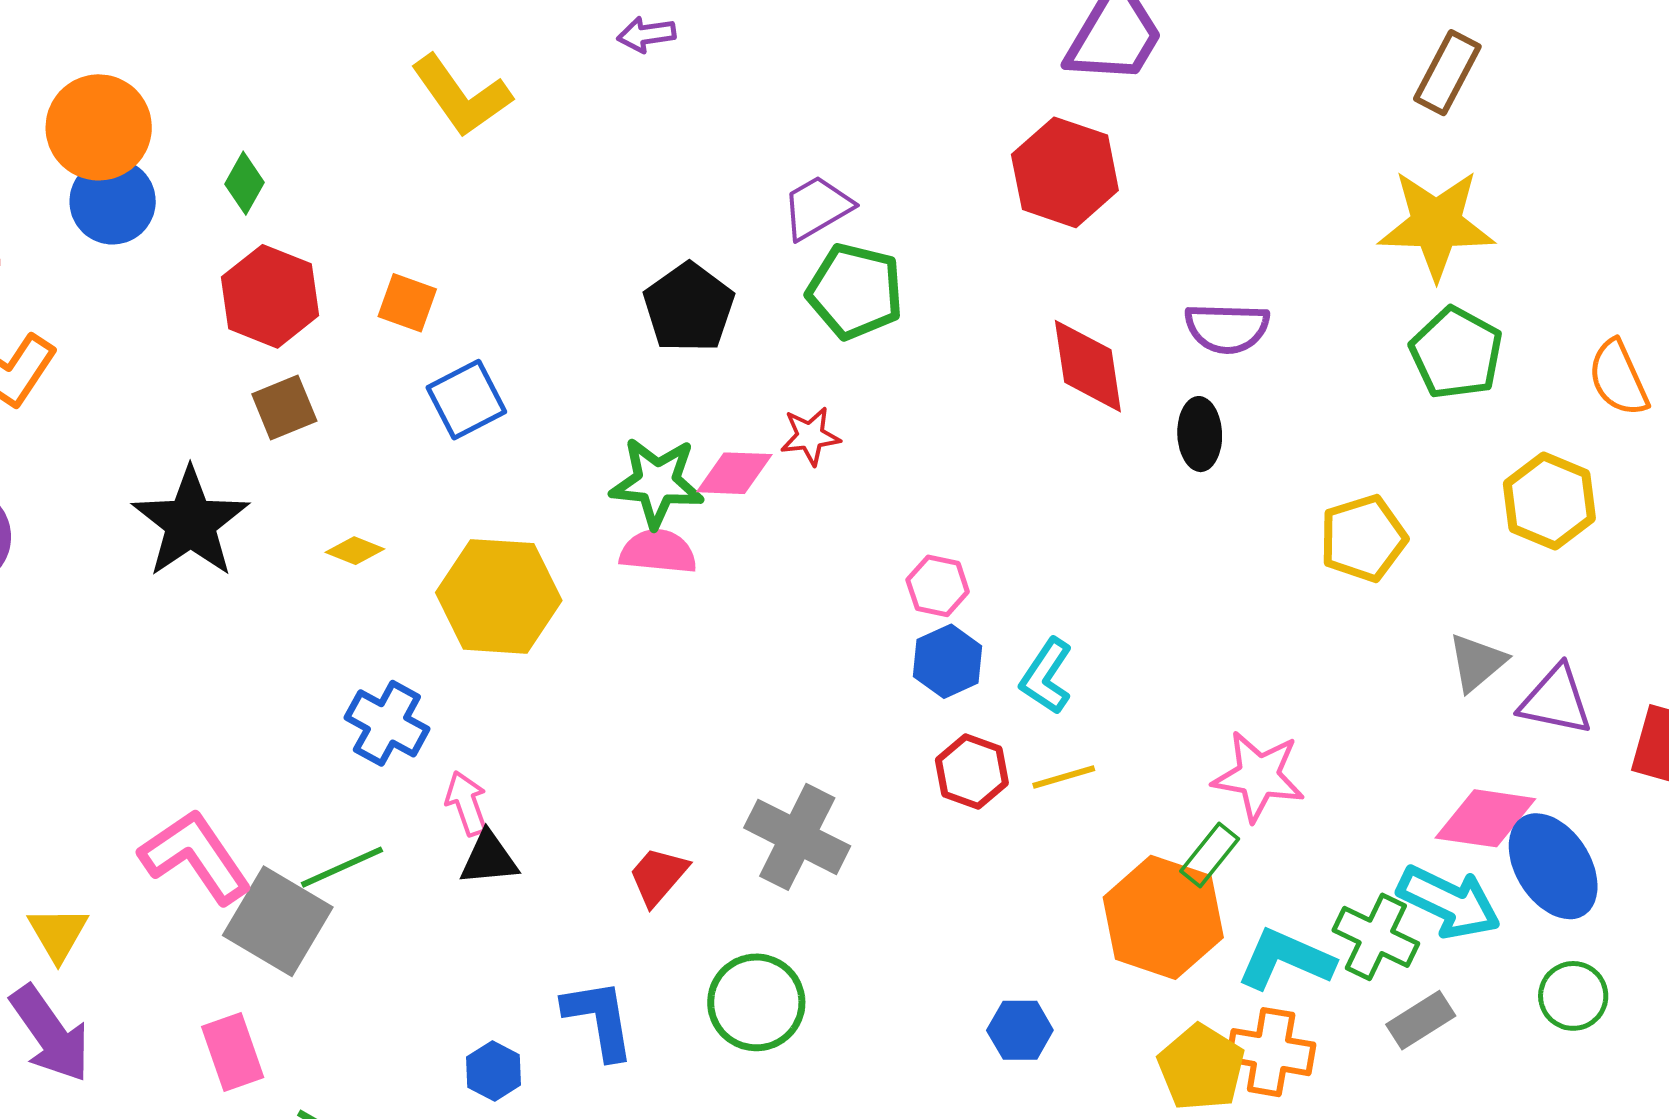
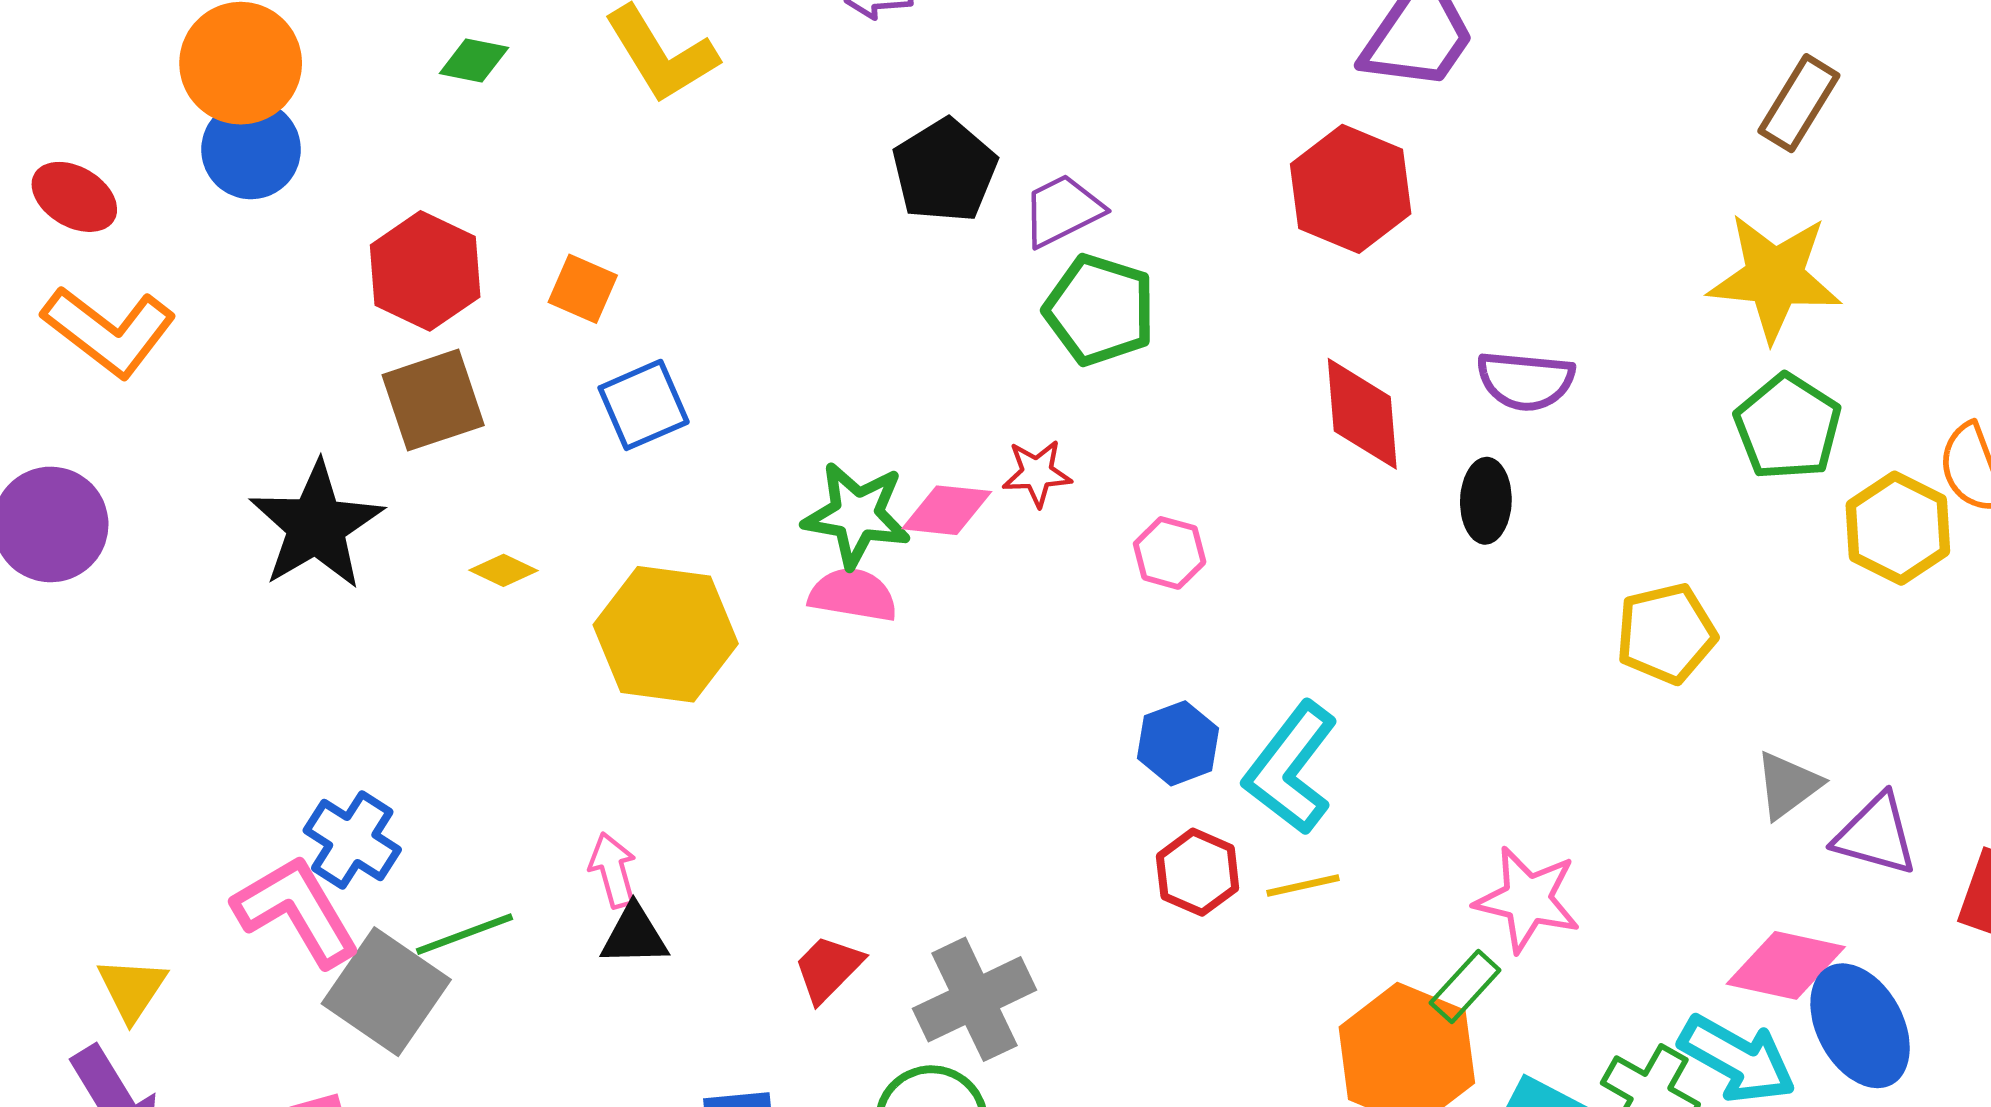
green diamond: (244, 183) -> (474, 61), moved, turned 68
black pentagon: (689, 308) -> (945, 171), moved
brown square: (284, 407) -> (433, 400), size x1.4
yellow hexagon: (1549, 501) -> (1898, 528), moved
pink hexagon: (938, 586) -> (1170, 553), moved
cyan L-shape: (1046, 676) -> (1291, 768), size x1.5
blue cross: (387, 723) -> (352, 840), moved
gray cross: (797, 837) -> (974, 999), moved, turned 34

